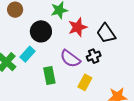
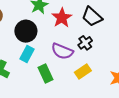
cyan rectangle: (27, 54) -> (27, 54), moved
yellow rectangle: (85, 82) -> (83, 71), turned 42

